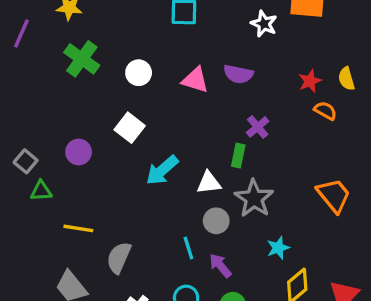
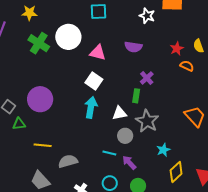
white circle: (139, 73) -> (68, 37), moved, size x1.6
pink triangle: (195, 80) -> (98, 53), moved
white square: (130, 128) -> (94, 81), moved
purple circle: (79, 152) -> (40, 99), size x1.6
cyan arrow: (162, 170) -> (91, 107), turned 145
cyan line: (188, 248) -> (109, 153), turned -56
gray semicircle: (119, 258) -> (68, 161), turned 54

